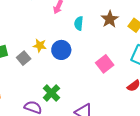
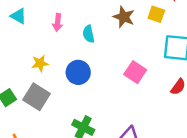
yellow star: (40, 46) -> (40, 63), moved
gray square: (24, 58) -> (36, 97), size x1.5

